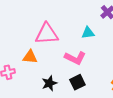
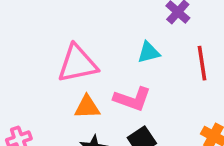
orange triangle: (30, 57) -> (87, 107), moved

